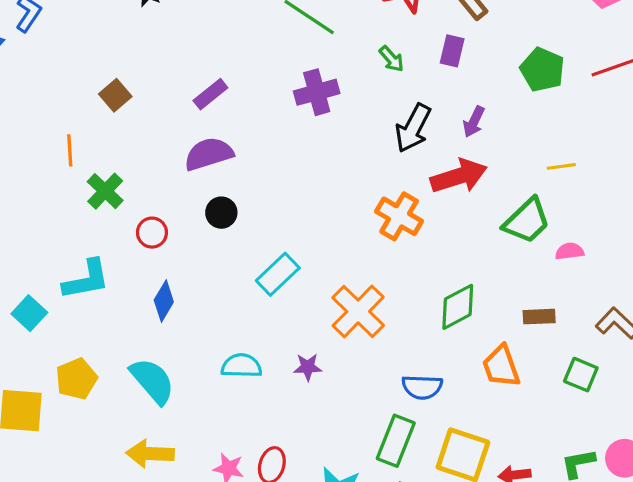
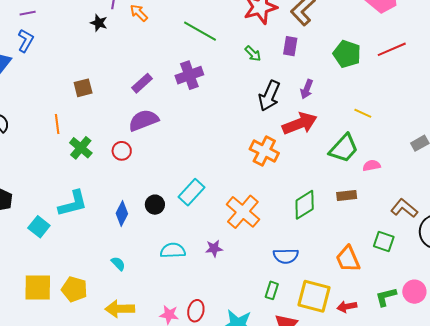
purple cross: (317, 92) -> (189, 75), moved
brown square: (115, 95) -> (83, 88), turned 30
yellow line: (561, 166) -> (363, 113), turned 36
black circle: (221, 213) -> (155, 205), moved
red circle: (152, 233) -> (122, 151), moved
brown rectangle: (539, 317) -> (347, 195), moved
orange trapezoid: (501, 366) -> (348, 259), moved
yellow pentagon: (76, 379) -> (74, 289), moved, turned -30
cyan semicircle: (152, 381) -> (118, 264), size x0.5
green rectangle: (396, 441) -> (272, 290), size x0.6

